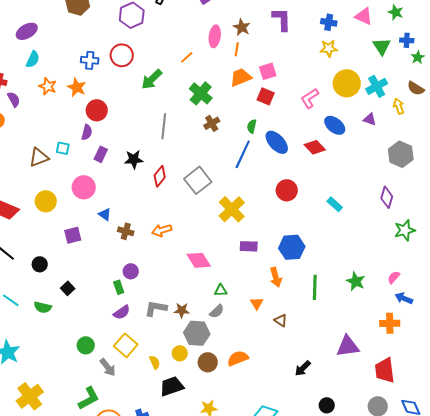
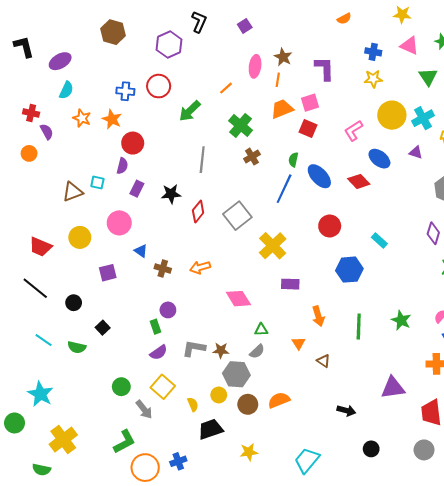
purple L-shape: (282, 19) -> (324, 68), moved
blue hexagon: (292, 247) -> (349, 270), moved
black arrow: (303, 368) -> (346, 411), turned -120

